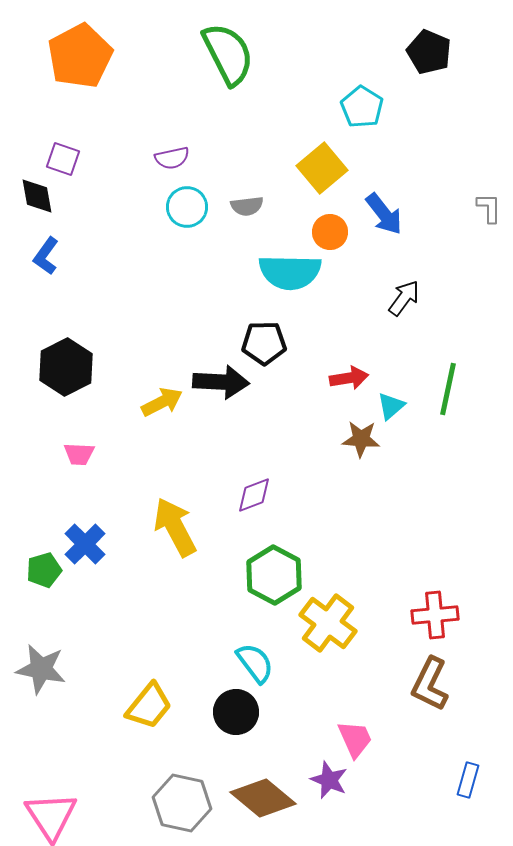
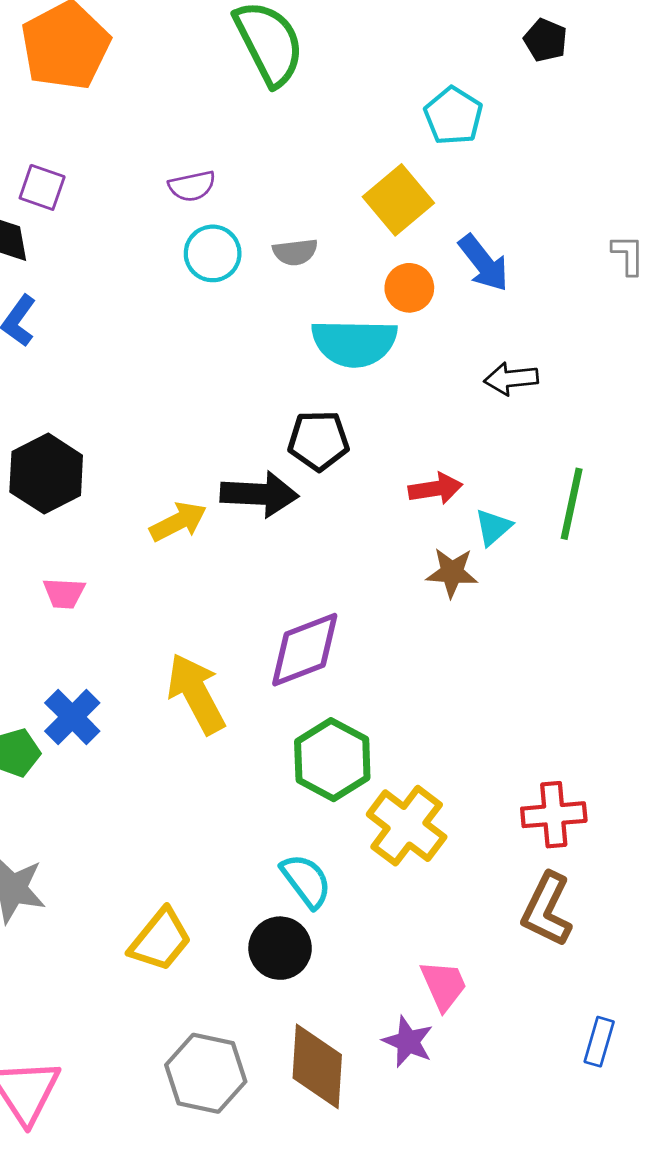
black pentagon: (429, 52) -> (546, 40), size x0.7
black arrow: (404, 298) -> (511, 379), turned -132
purple diamond: (254, 495) -> (305, 650), size x1.6
brown diamond: (263, 798) -> (317, 1066), turned 54

